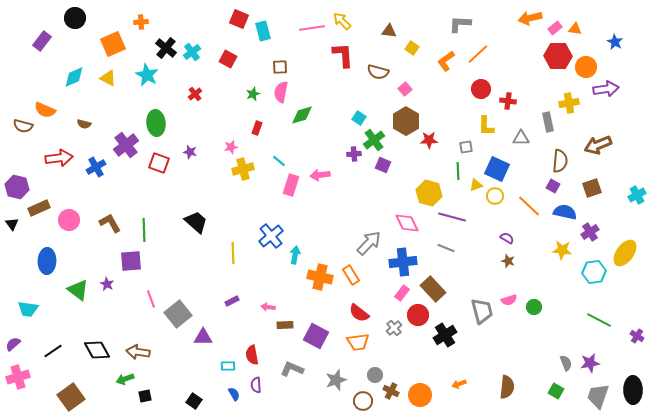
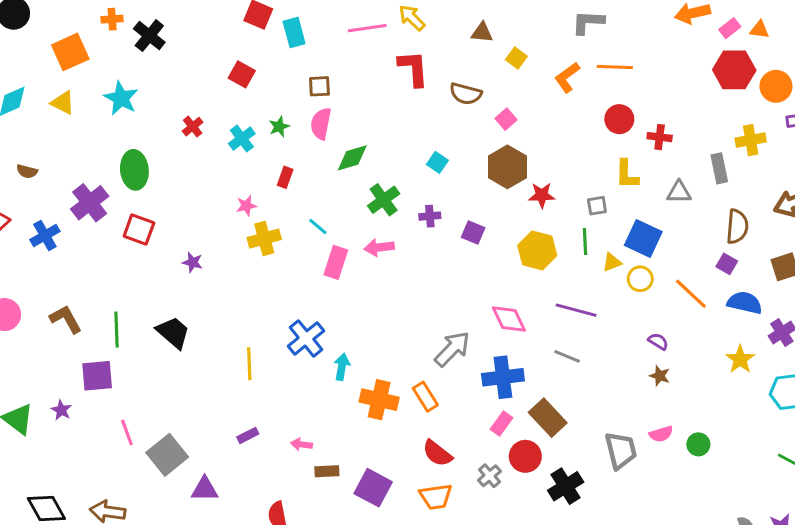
black cross: (166, 48) -> (149, 36), moved
cyan cross: (192, 52) -> (242, 139), moved
orange line: (478, 54) -> (615, 67), turned 45
green cross: (374, 140) -> (384, 200), moved
purple star: (190, 152) -> (193, 262), moved
yellow hexagon: (429, 193) -> (537, 250), moved
black trapezoid: (196, 222) -> (173, 332), moved
yellow star: (562, 250) -> (740, 359), turned 30

